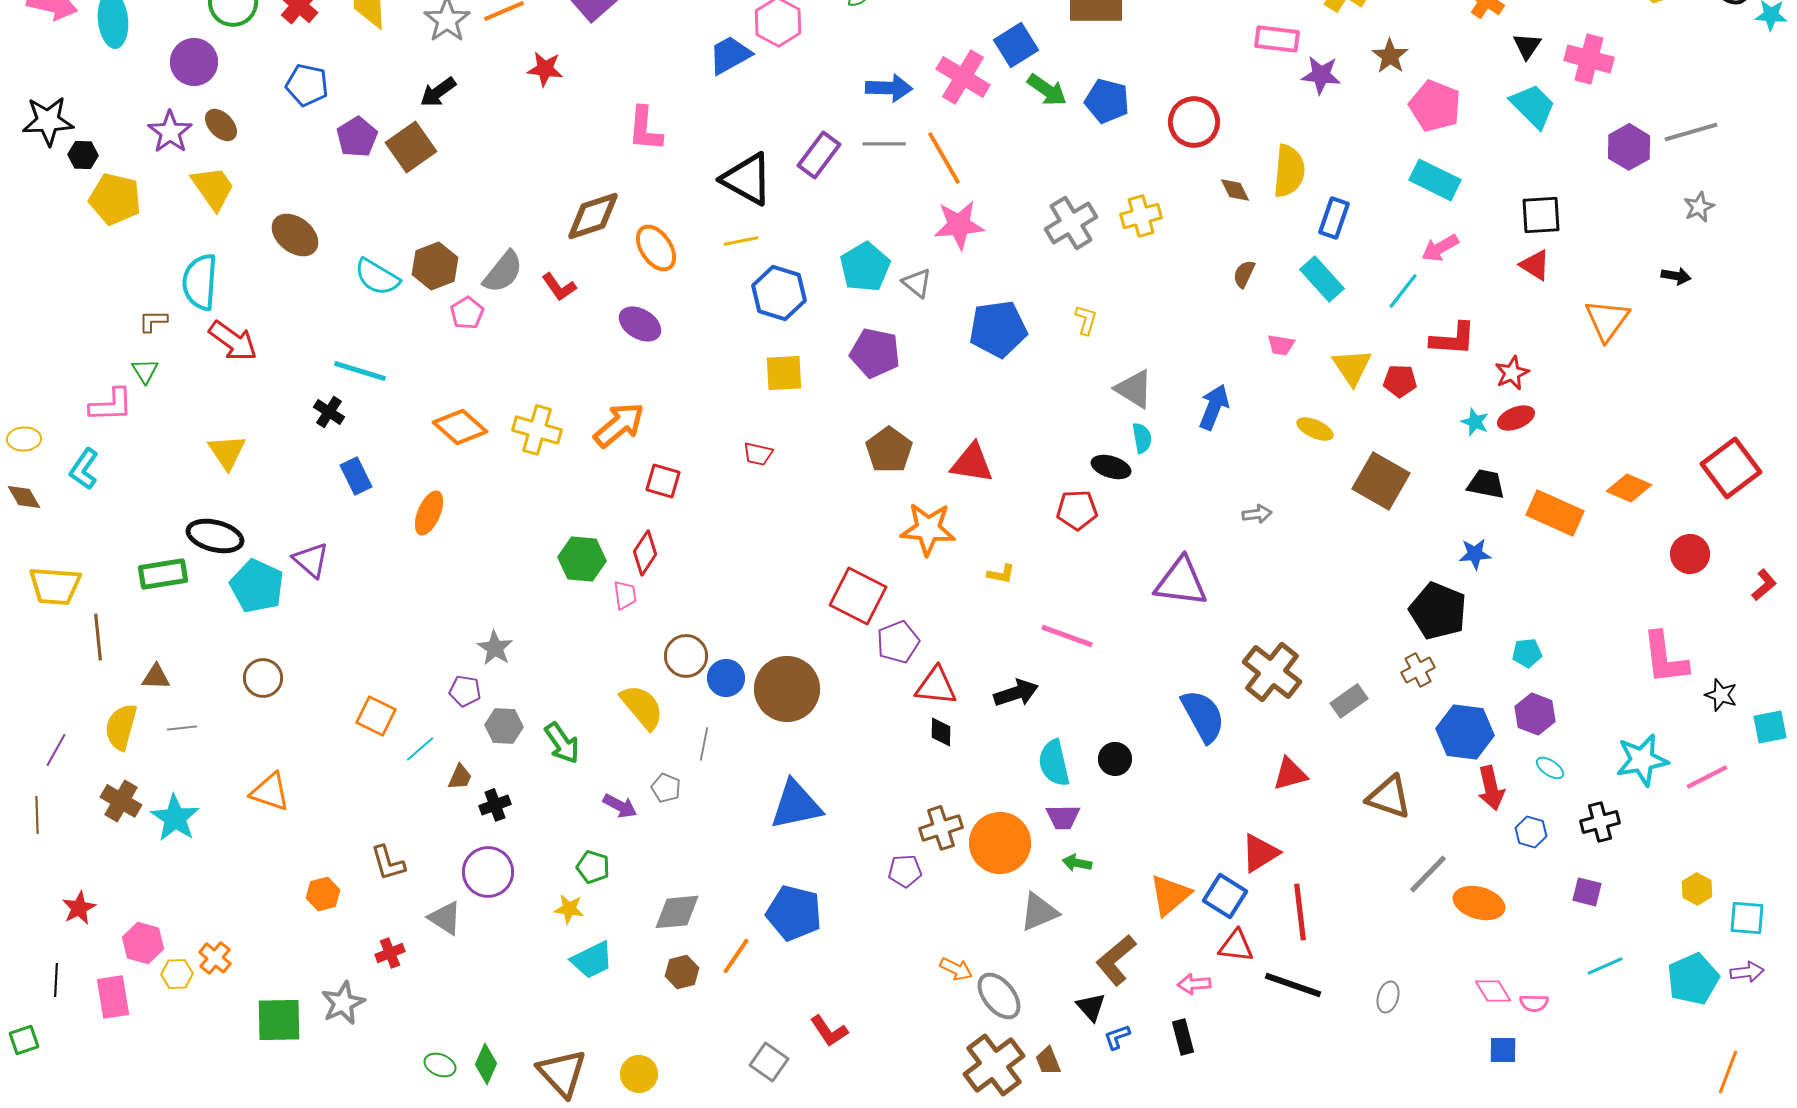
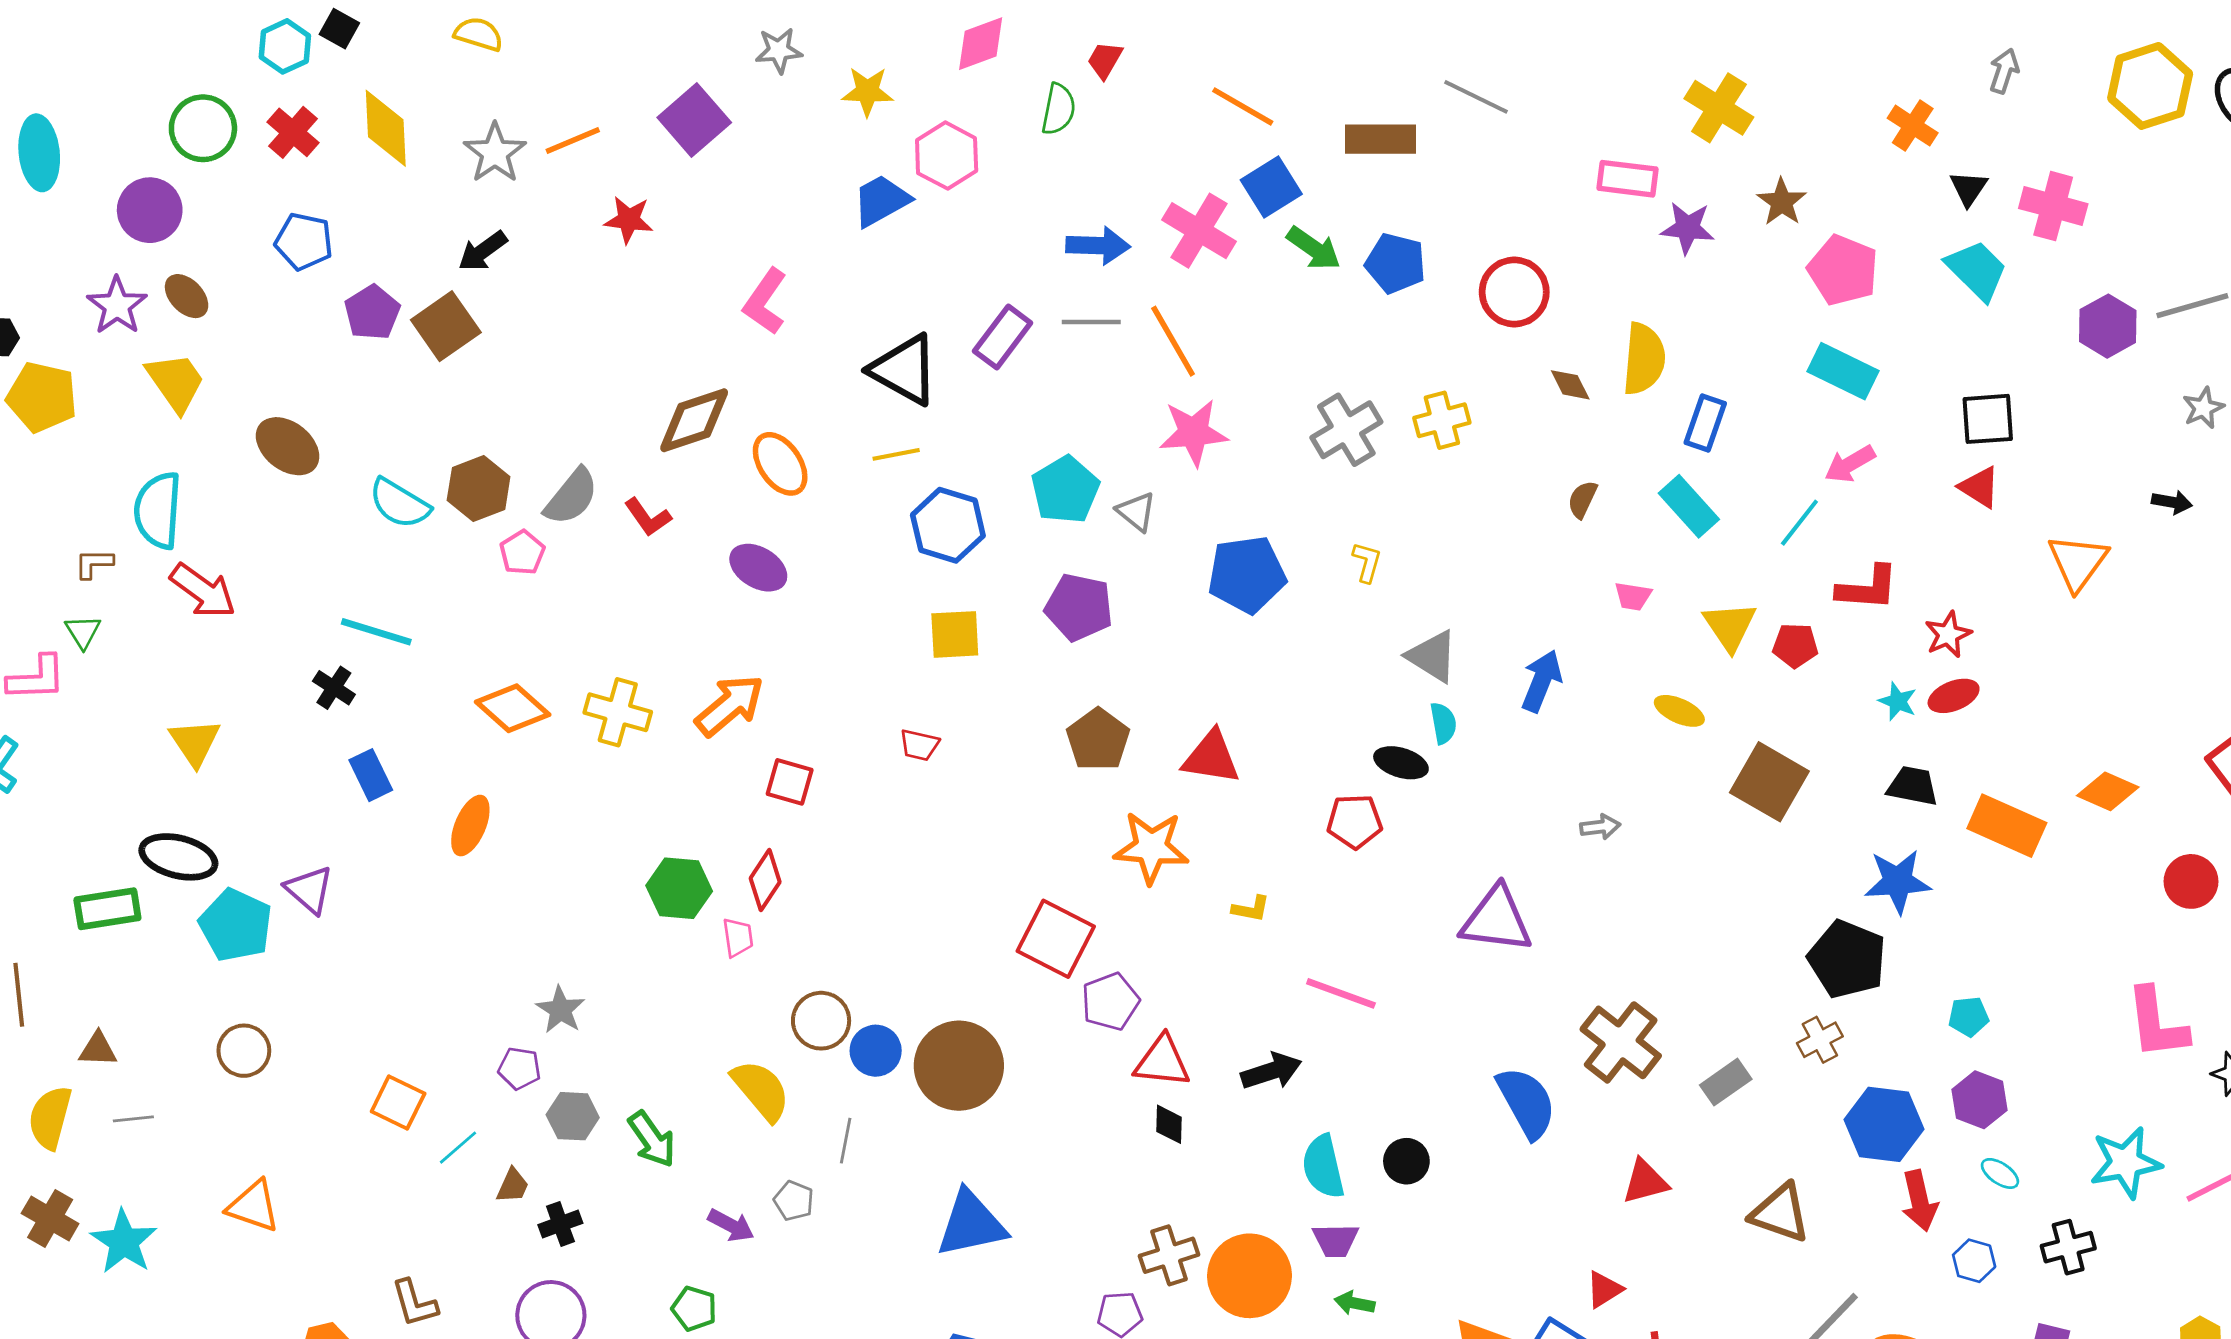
pink L-shape: (645, 129) -> (765, 302), turned 30
blue star: (1475, 554) -> (1898, 881), size x1.5
red triangle: (1260, 853) -> (1604, 1289), size x0.7

